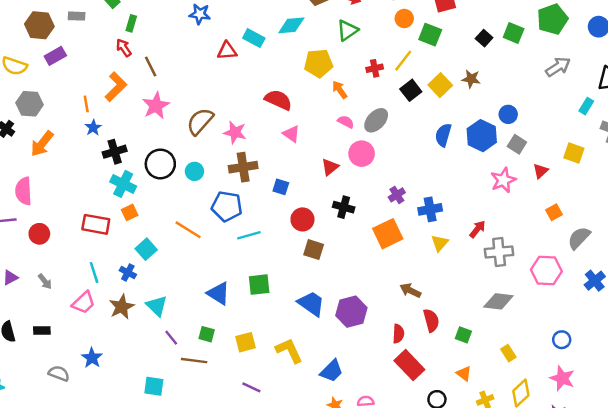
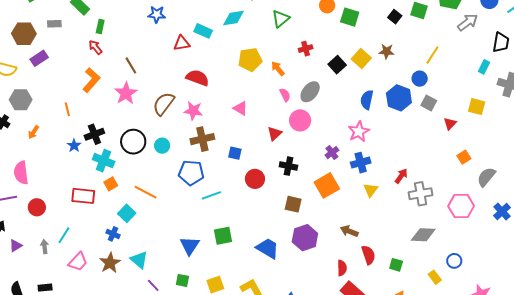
yellow line: (403, 61) -> (432, 55), moved
yellow pentagon: (319, 63) -> (250, 60), moved
brown line: (151, 66) -> (131, 65), moved
gray arrow: (558, 67) -> (468, 22), moved
red semicircle: (278, 100) -> (197, 78), moved
orange line: (86, 104) -> (67, 109), moved
pink semicircle: (346, 122) -> (285, 95), turned 40
blue star: (93, 128) -> (74, 146), moved
orange arrow: (42, 144) -> (33, 132), size x0.6
pink star: (503, 180) -> (359, 131), moved
orange line: (188, 230) -> (145, 192), moved
brown square: (314, 250) -> (293, 204), moved
cyan line: (94, 272) -> (64, 235), moved, turned 54
gray arrow: (45, 281) -> (45, 247), turned -144
blue triangle: (218, 293) -> (190, 246), turned 35
purple hexagon: (351, 312) -> (305, 238), moved
blue circle: (562, 340) -> (454, 261), moved

